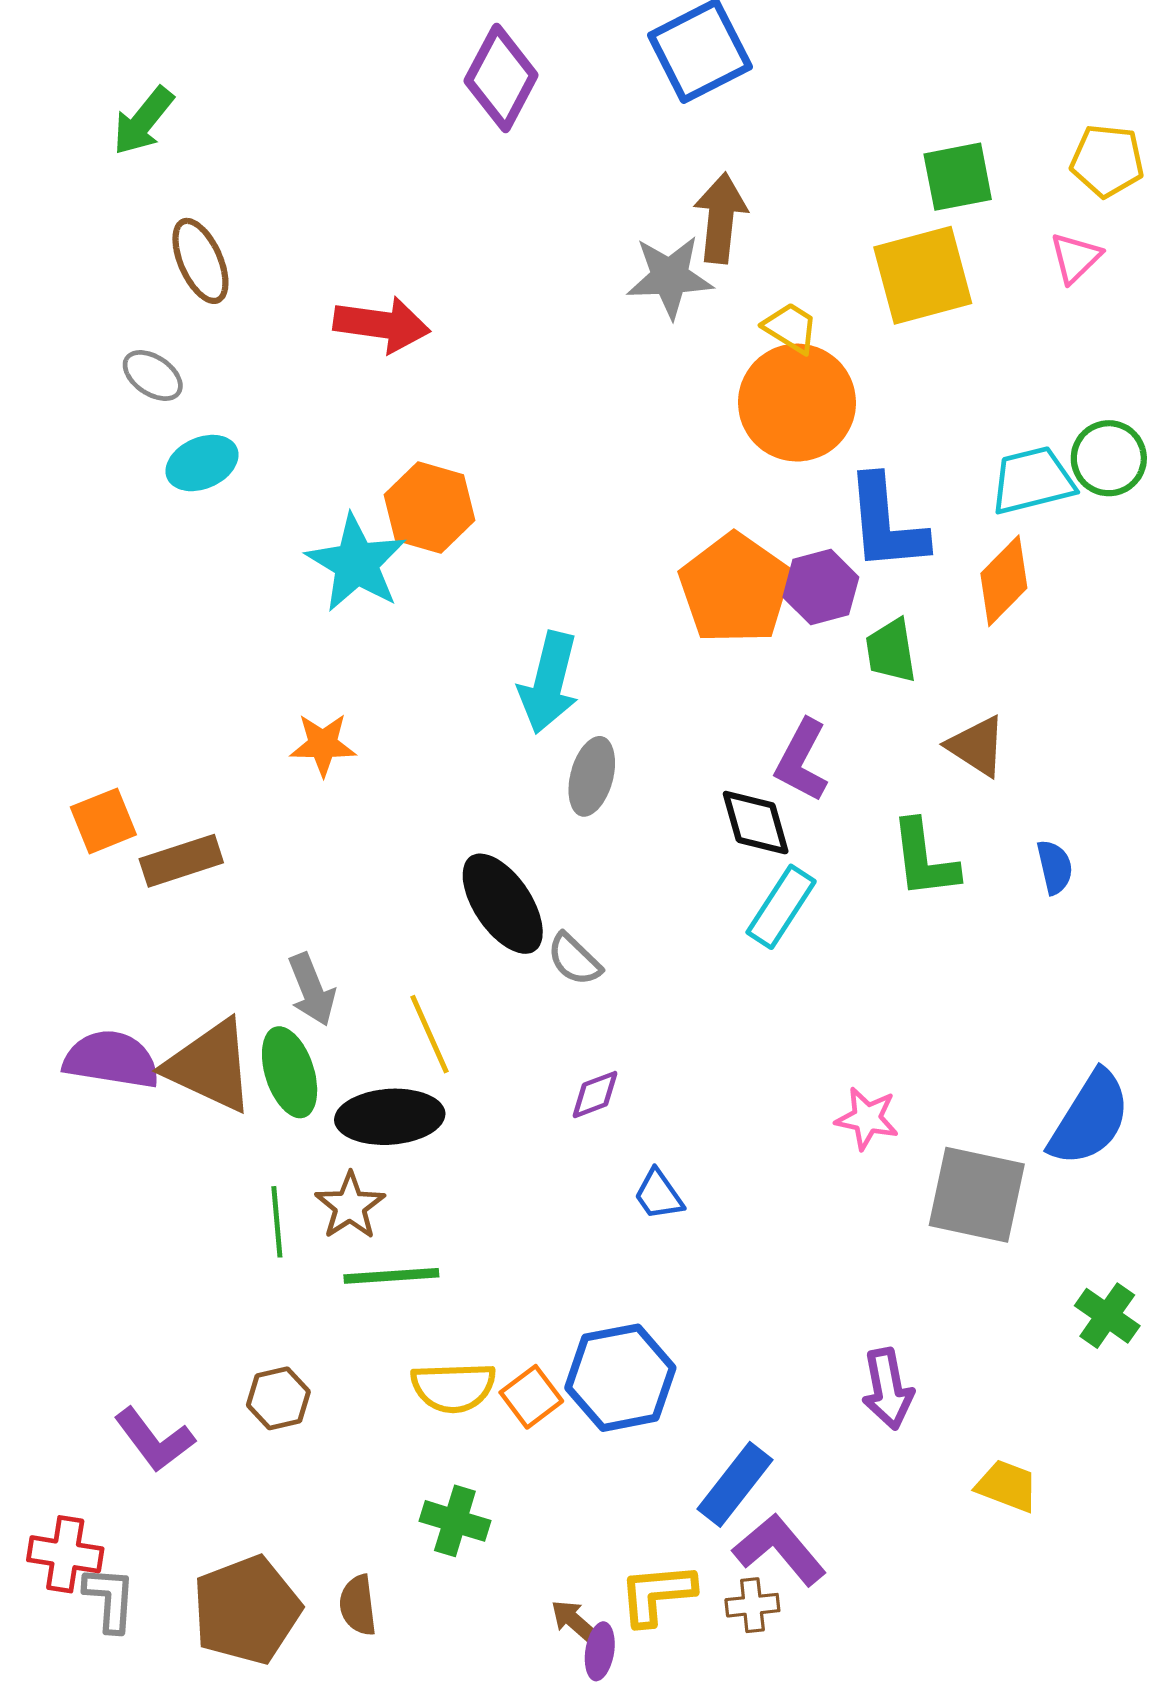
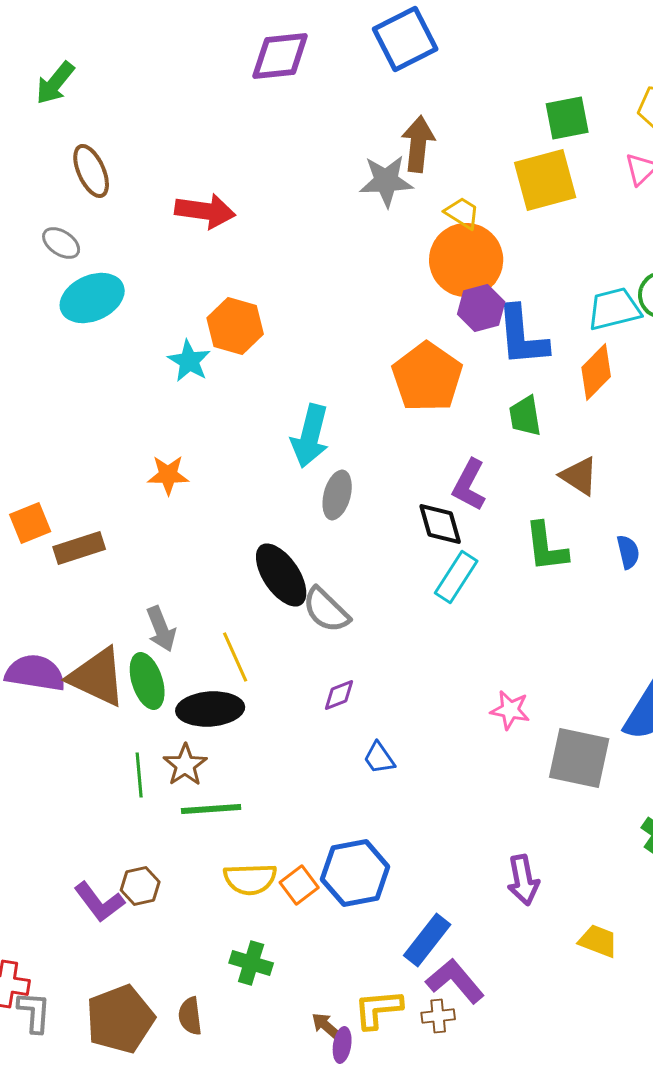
purple diamond: (501, 78) -> (280, 56), turned 56
cyan ellipse: (202, 463) -> (92, 298), size x1.4
cyan star: (356, 563) -> (189, 361), size x0.7
purple hexagon: (821, 587) -> (481, 308), moved
gray semicircle: (574, 959) -> (326, 610), size x1.4
purple L-shape: (154, 1440) -> (99, 902), moved

